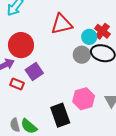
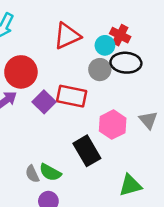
red rectangle: (17, 84) -> (72, 96), moved, size x1.6

